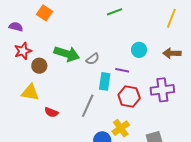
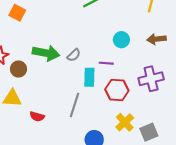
yellow cross: (121, 128) -> (125, 122), moved

